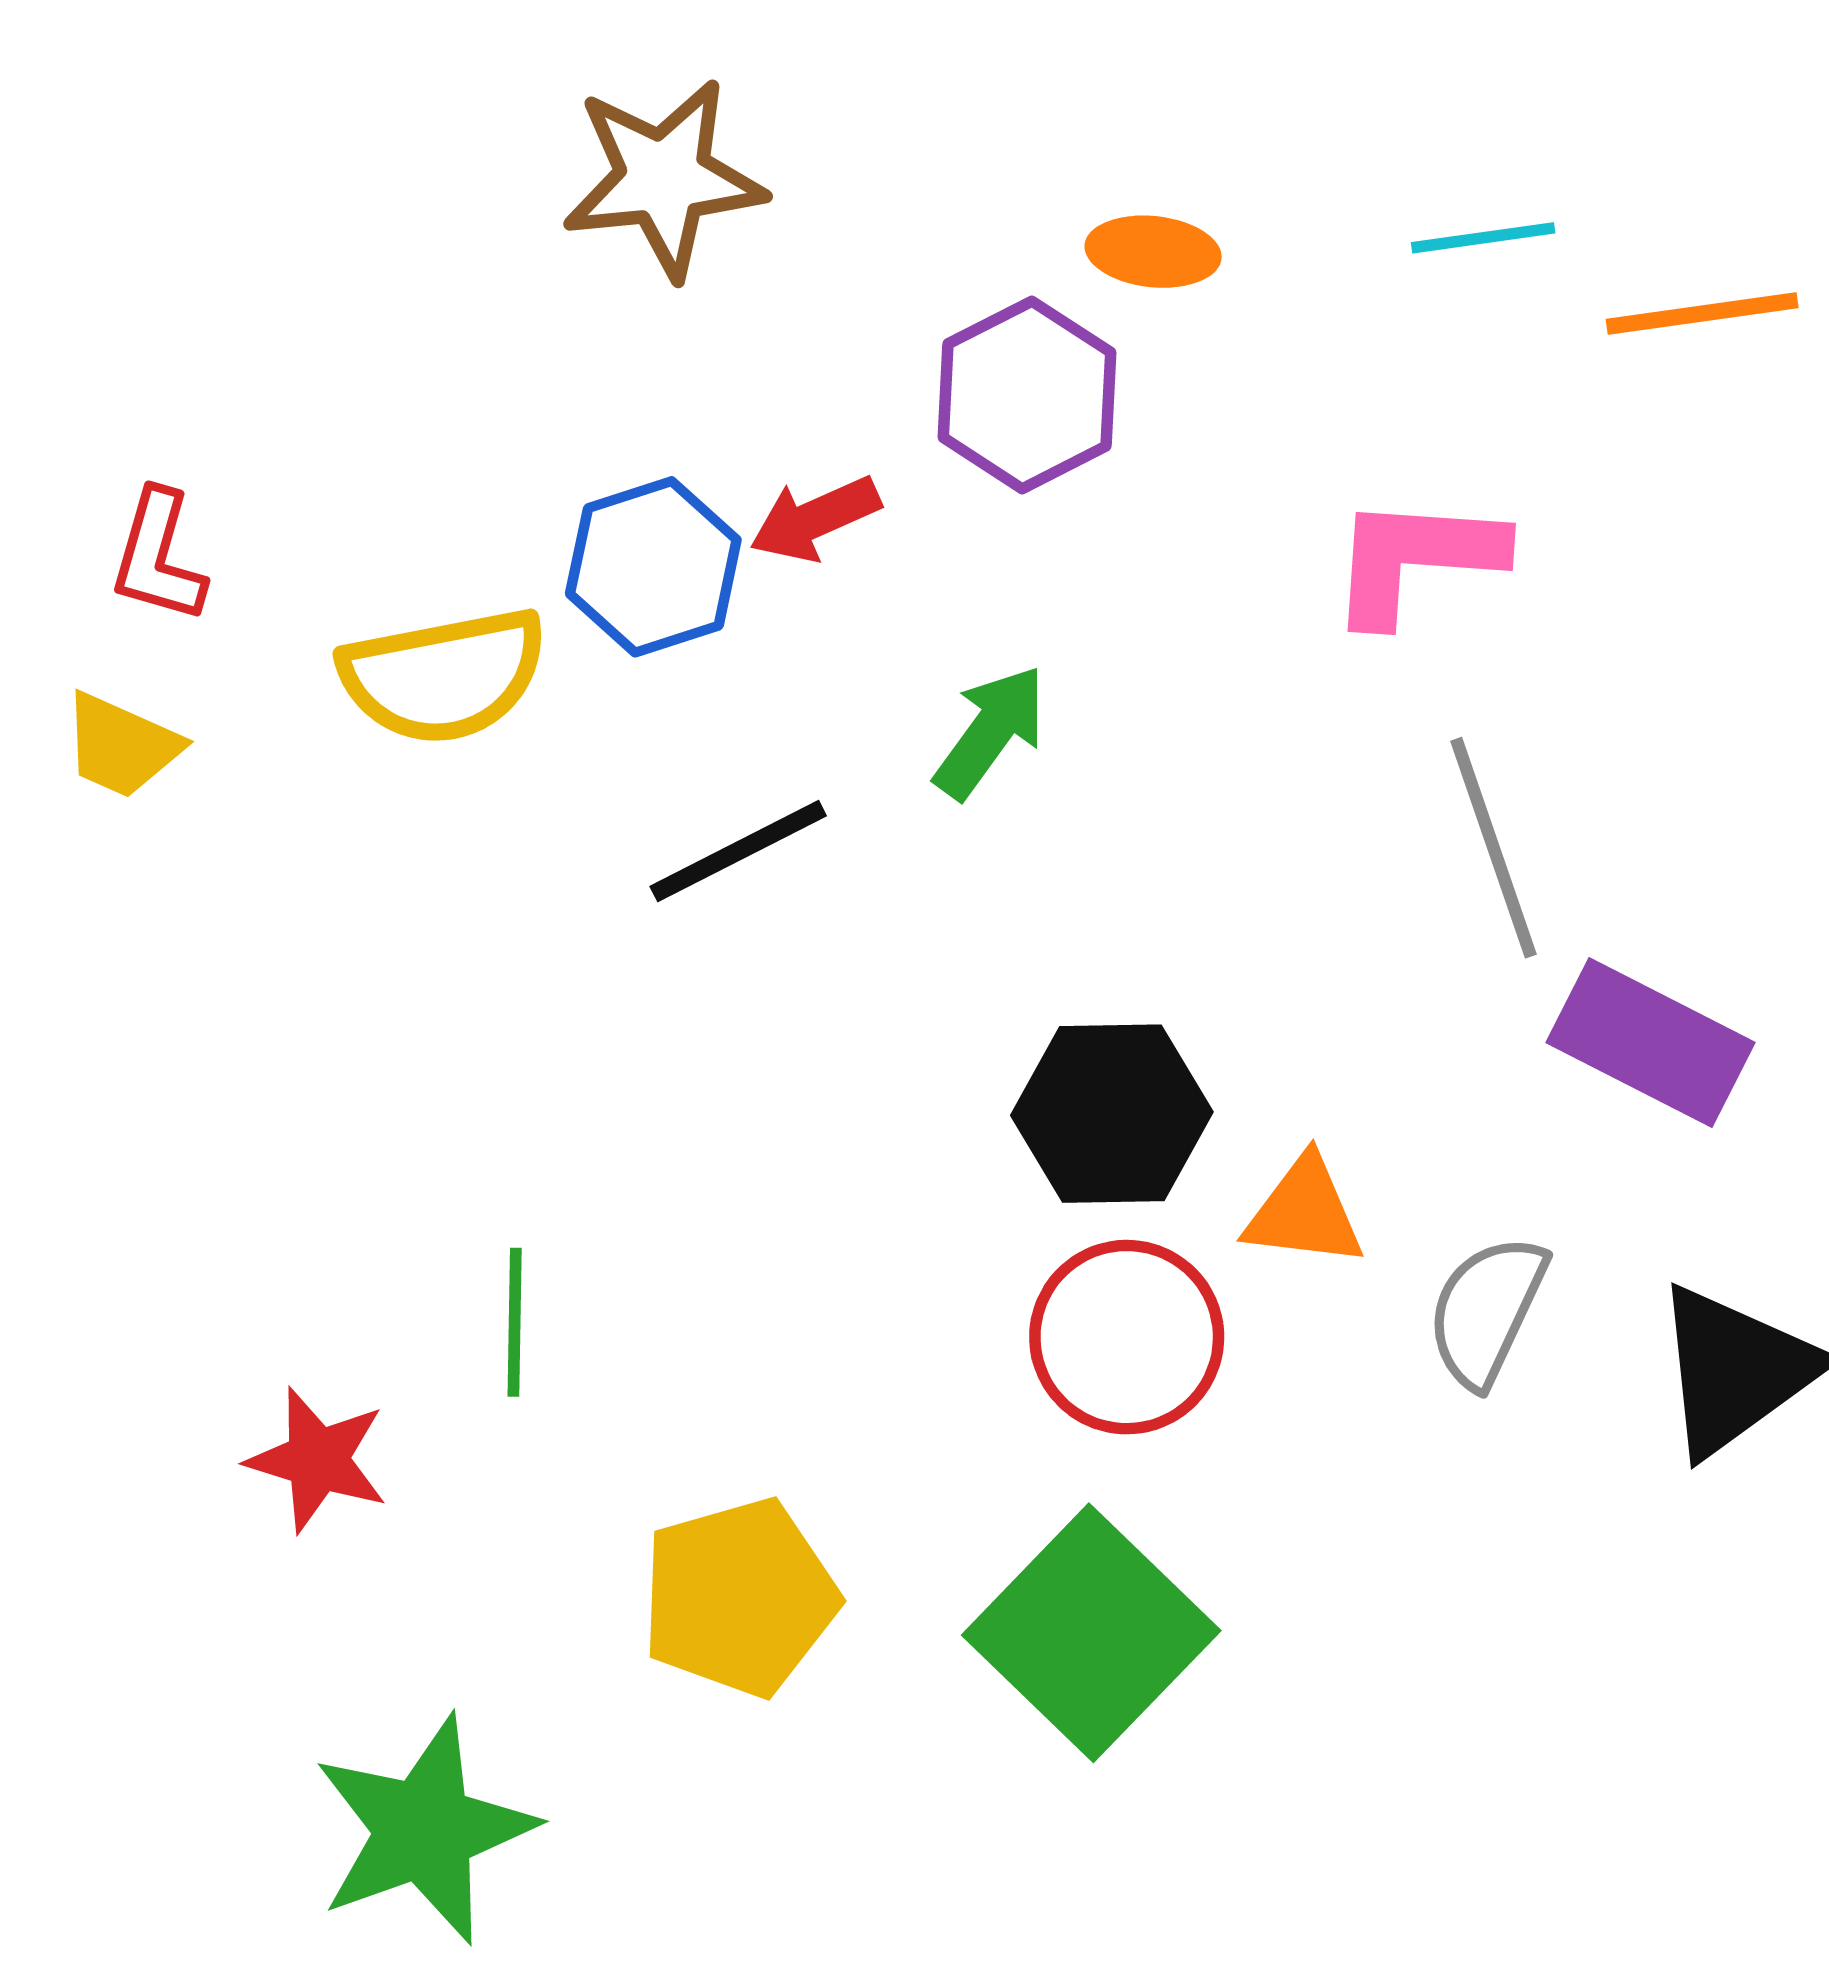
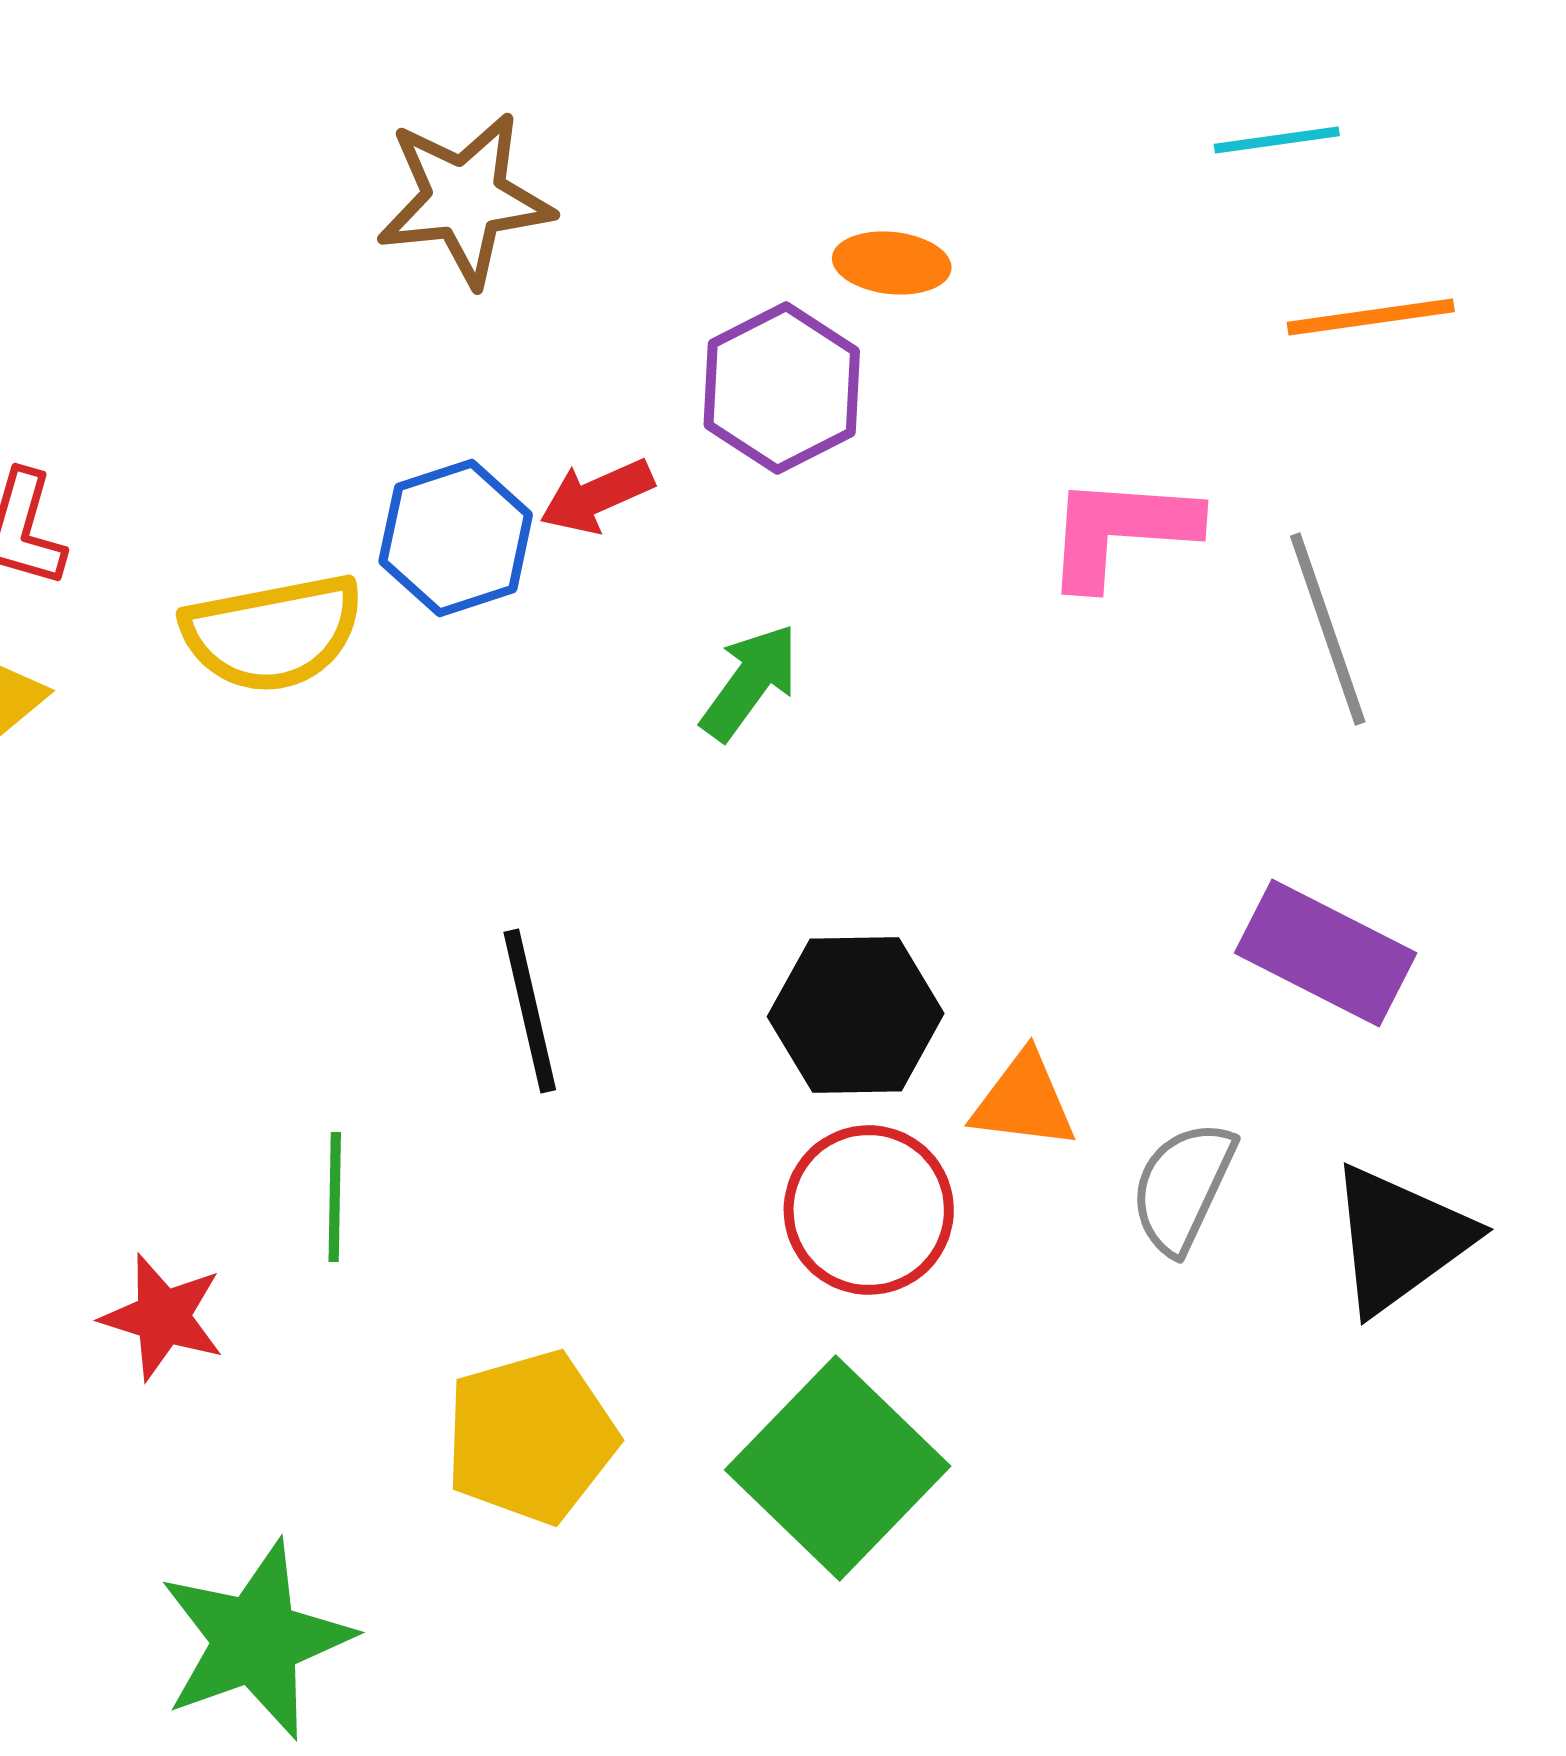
cyan line: (1483, 238) -> (1277, 140), moved
gray line: (1494, 848) -> (1328, 629), moved
black line: (738, 851) -> (530, 1011), moved, turned -76

